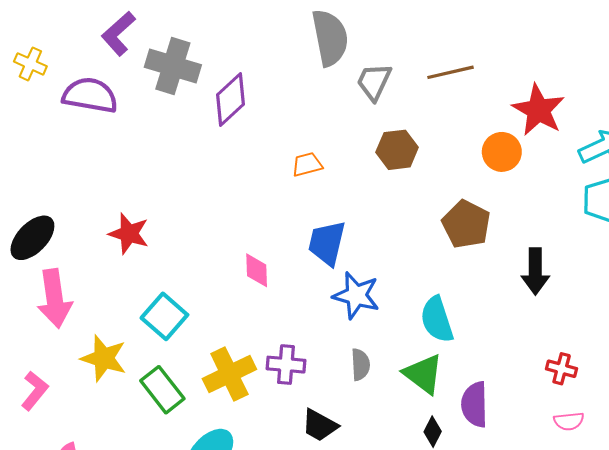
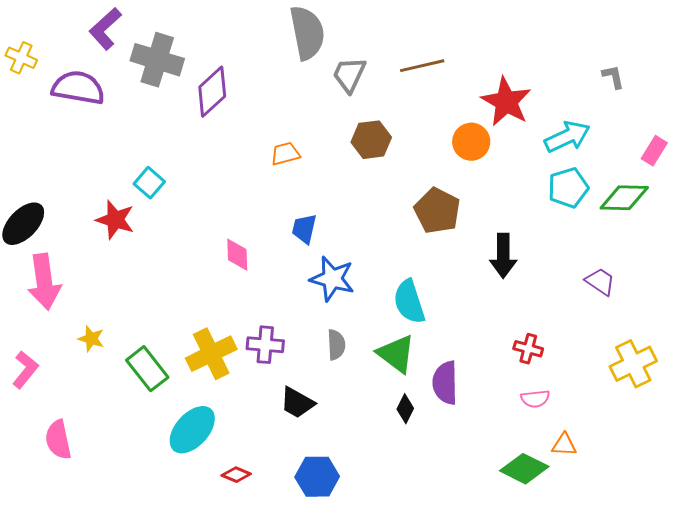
blue trapezoid: (327, 243) -> (304, 229), size x0.7
cyan square: (164, 316) -> (149, 183), moved, size x0.7
yellow star: (104, 358) -> (91, 339), size x0.6

